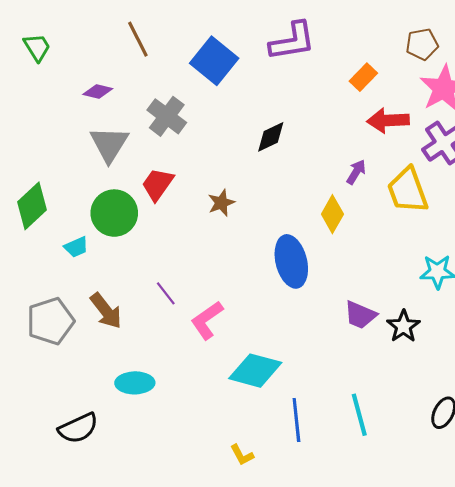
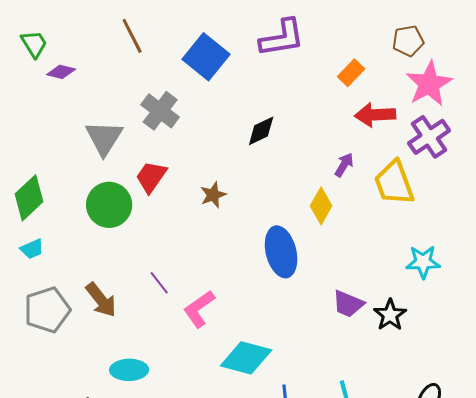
purple diamond: (98, 92) -> (61, 72), moved
cyan trapezoid: (76, 247) -> (32, 249), moved

